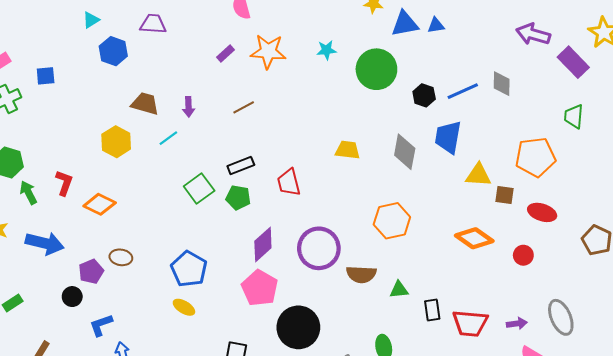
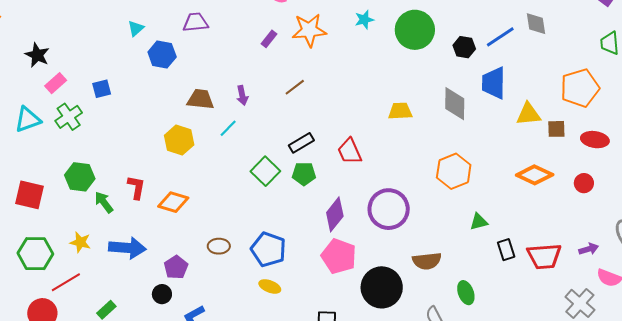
brown ellipse: (121, 257) -> (219, 246), moved
brown semicircle: (361, 274) -> (427, 261), moved
green triangle: (399, 290) -> (479, 222), moved

